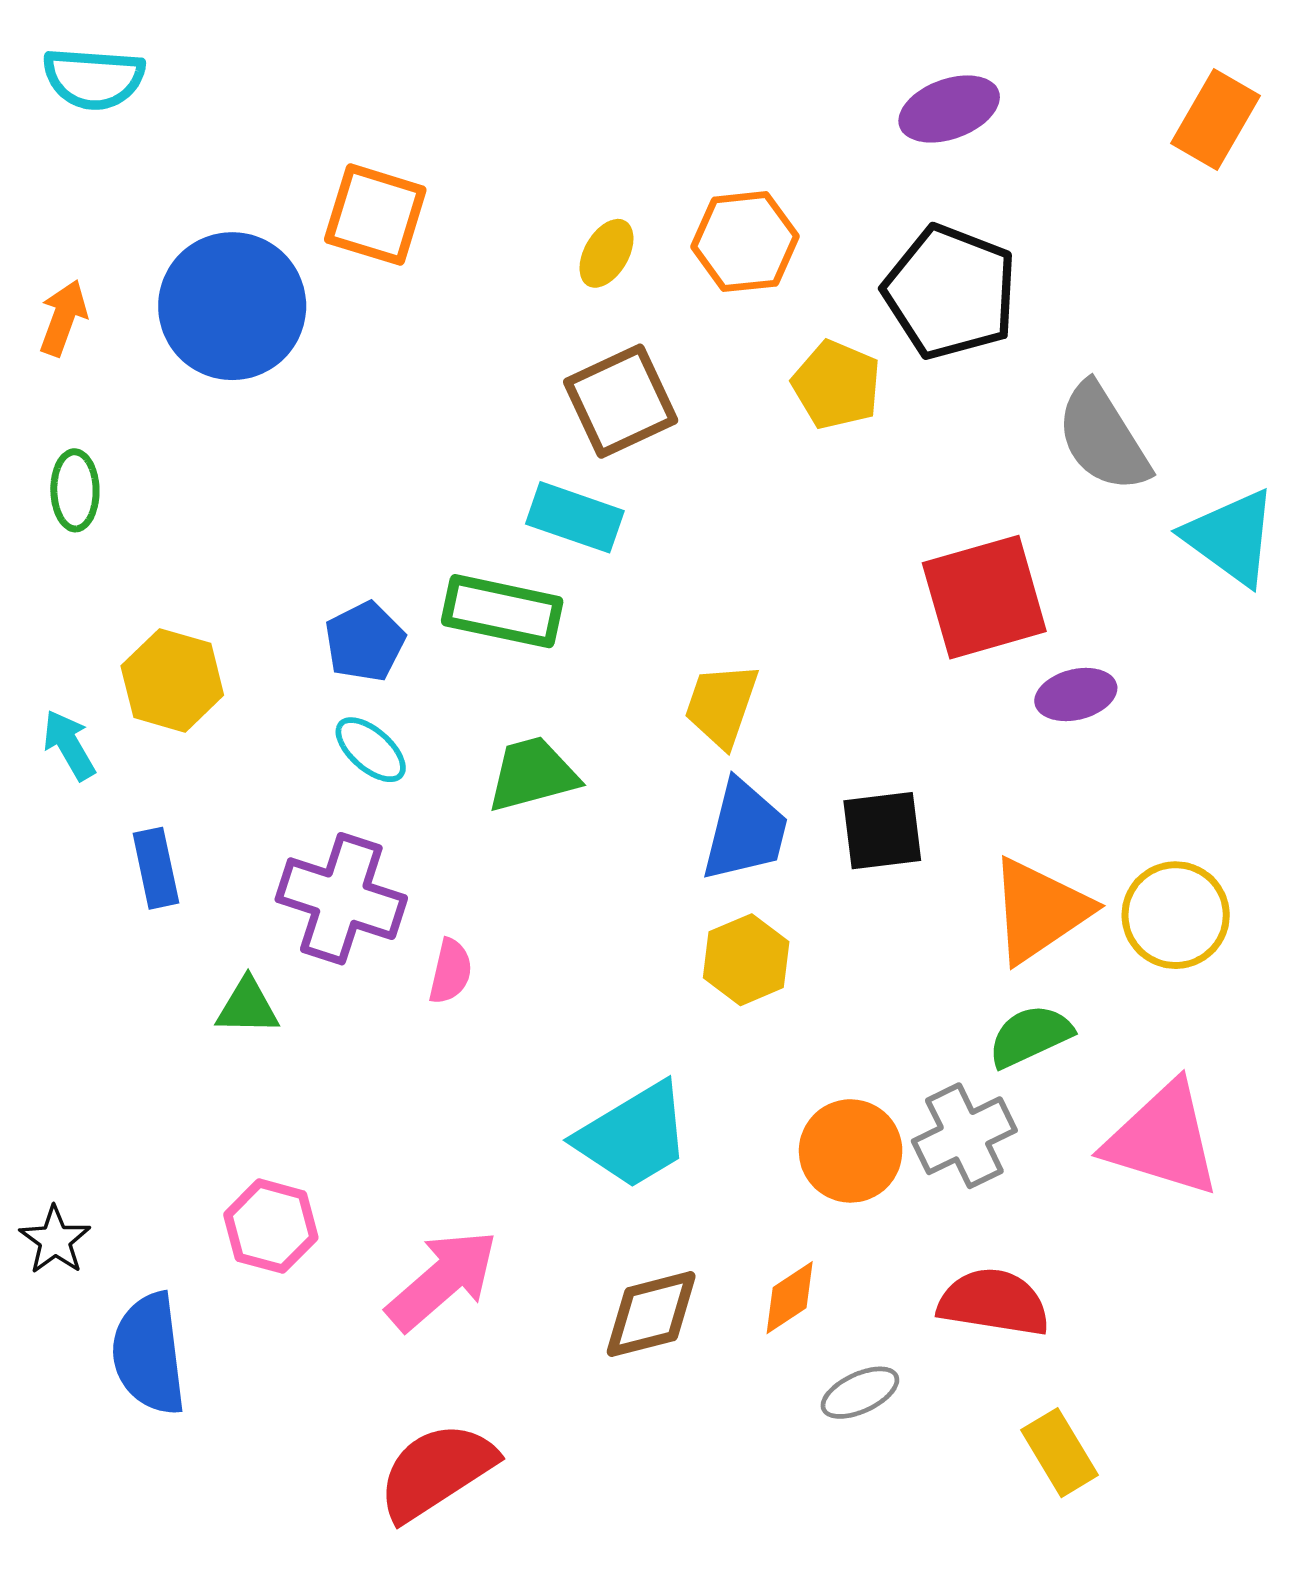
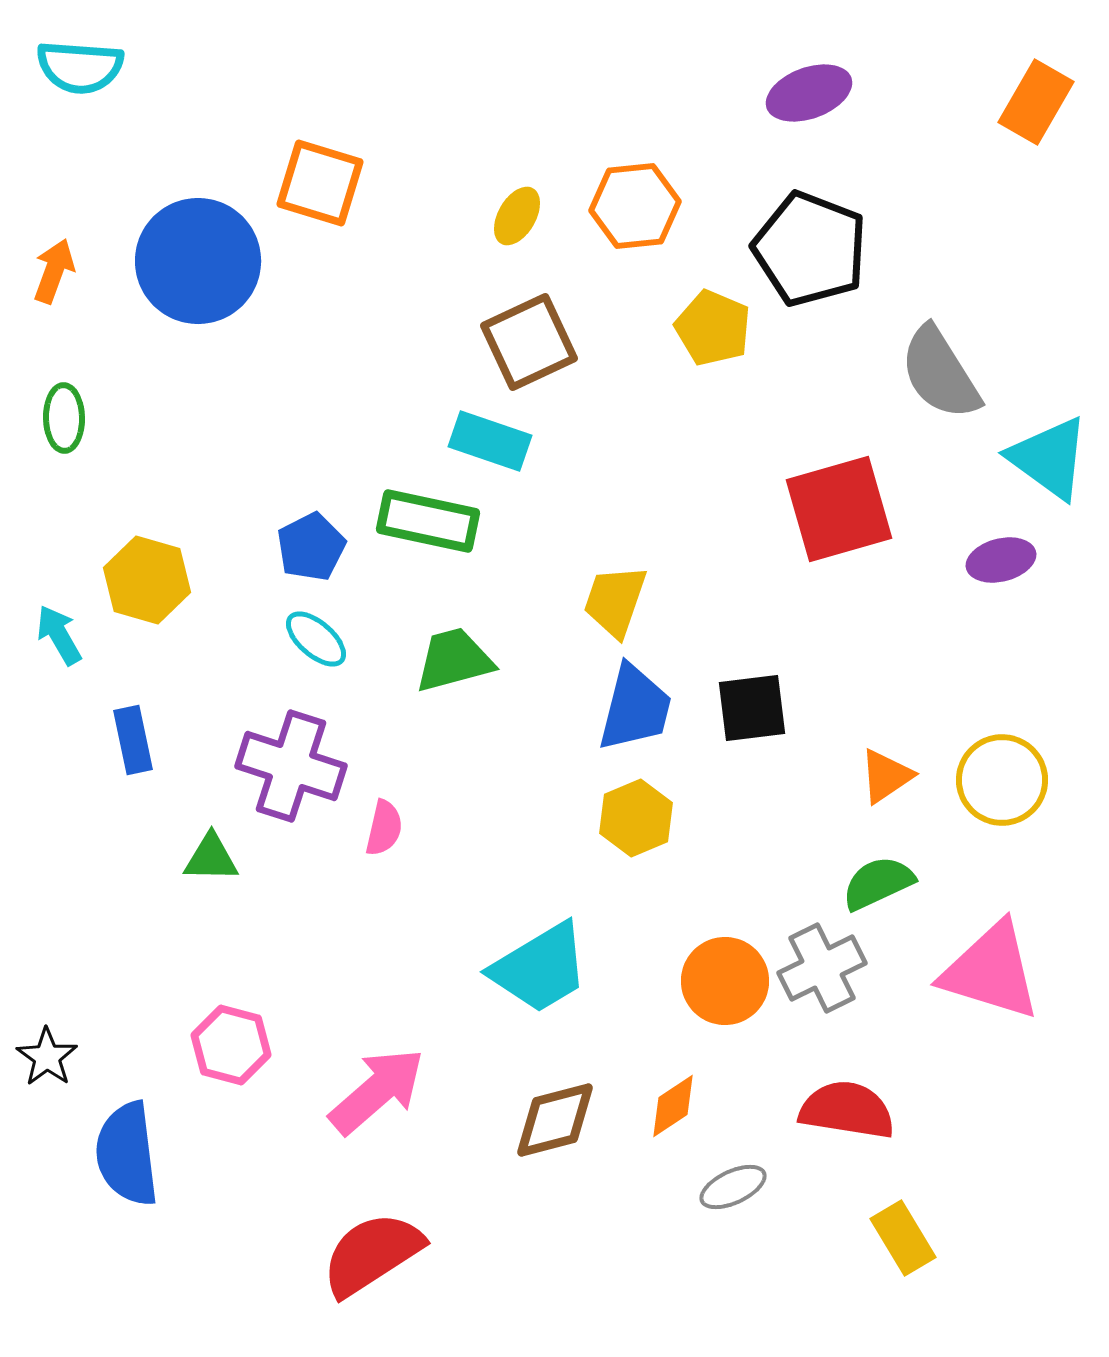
purple ellipse: (1076, 695) -> (1001, 560), moved
orange triangle: (1039, 910) -> (886, 776), size x0.6

